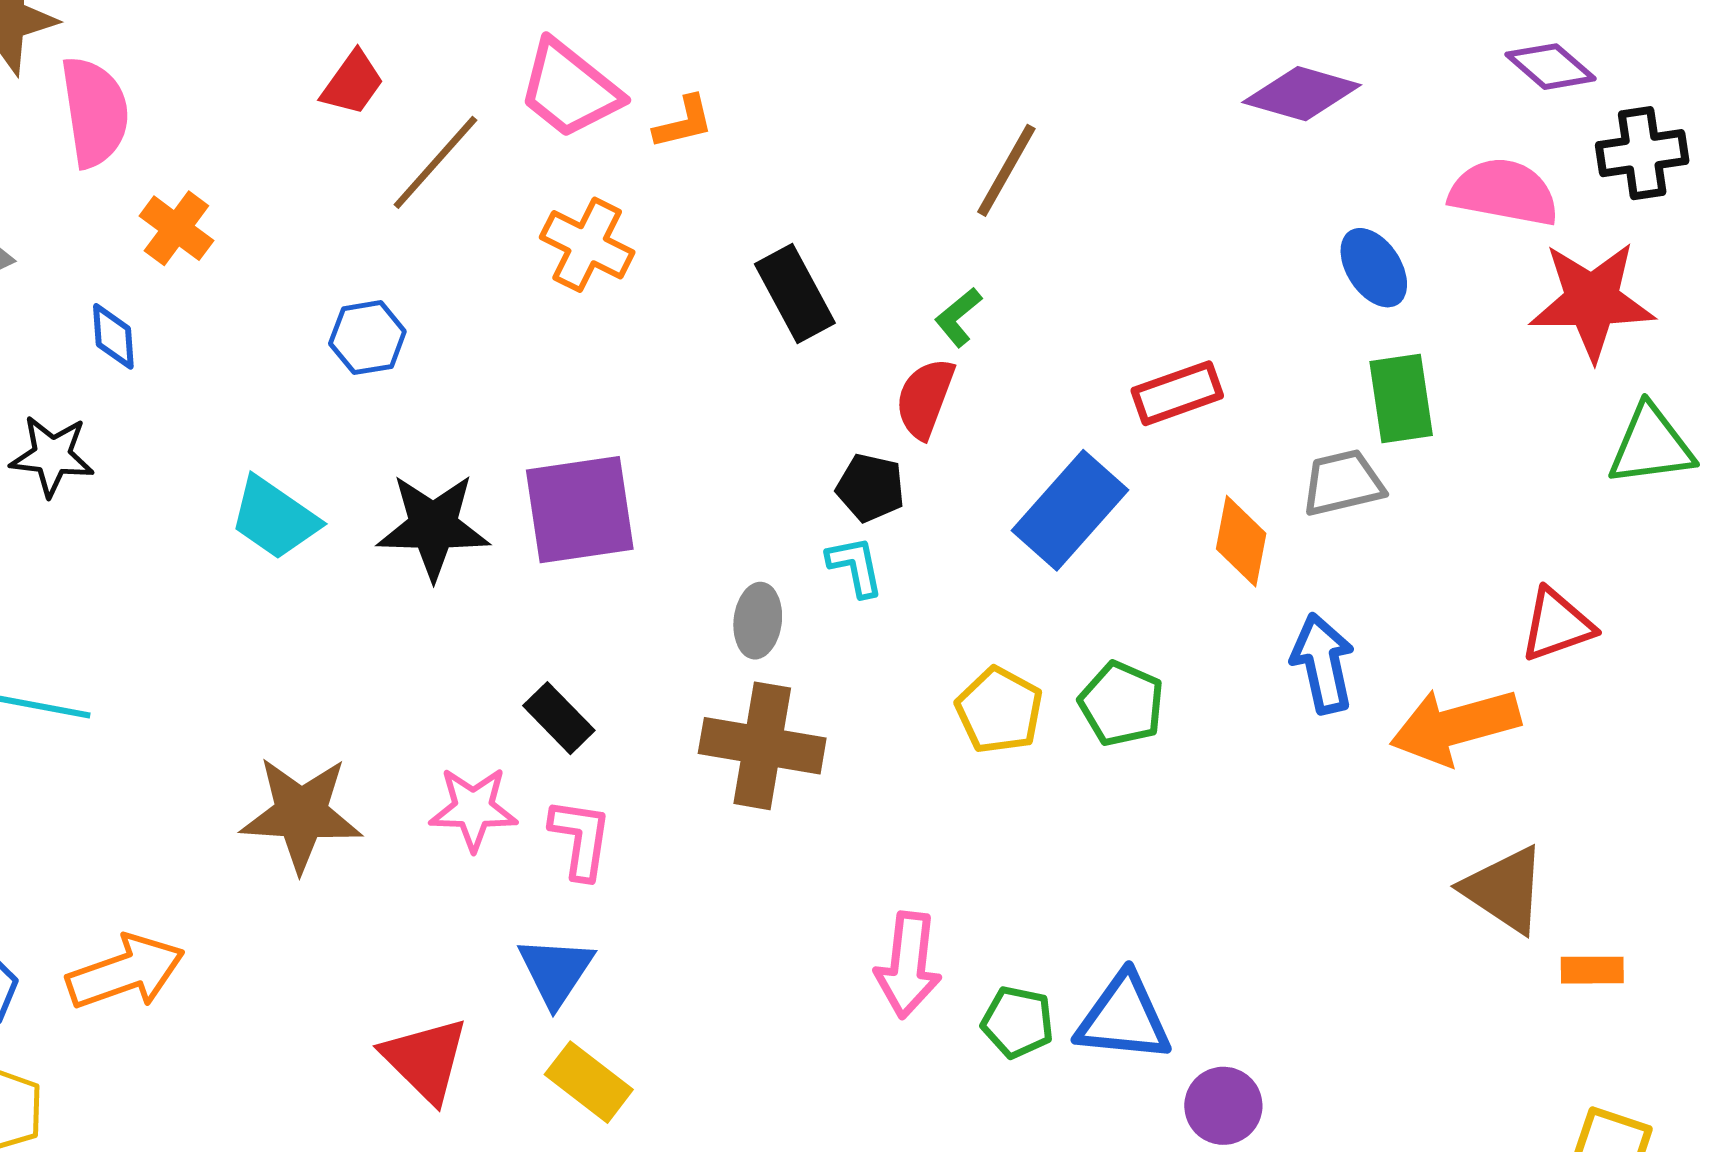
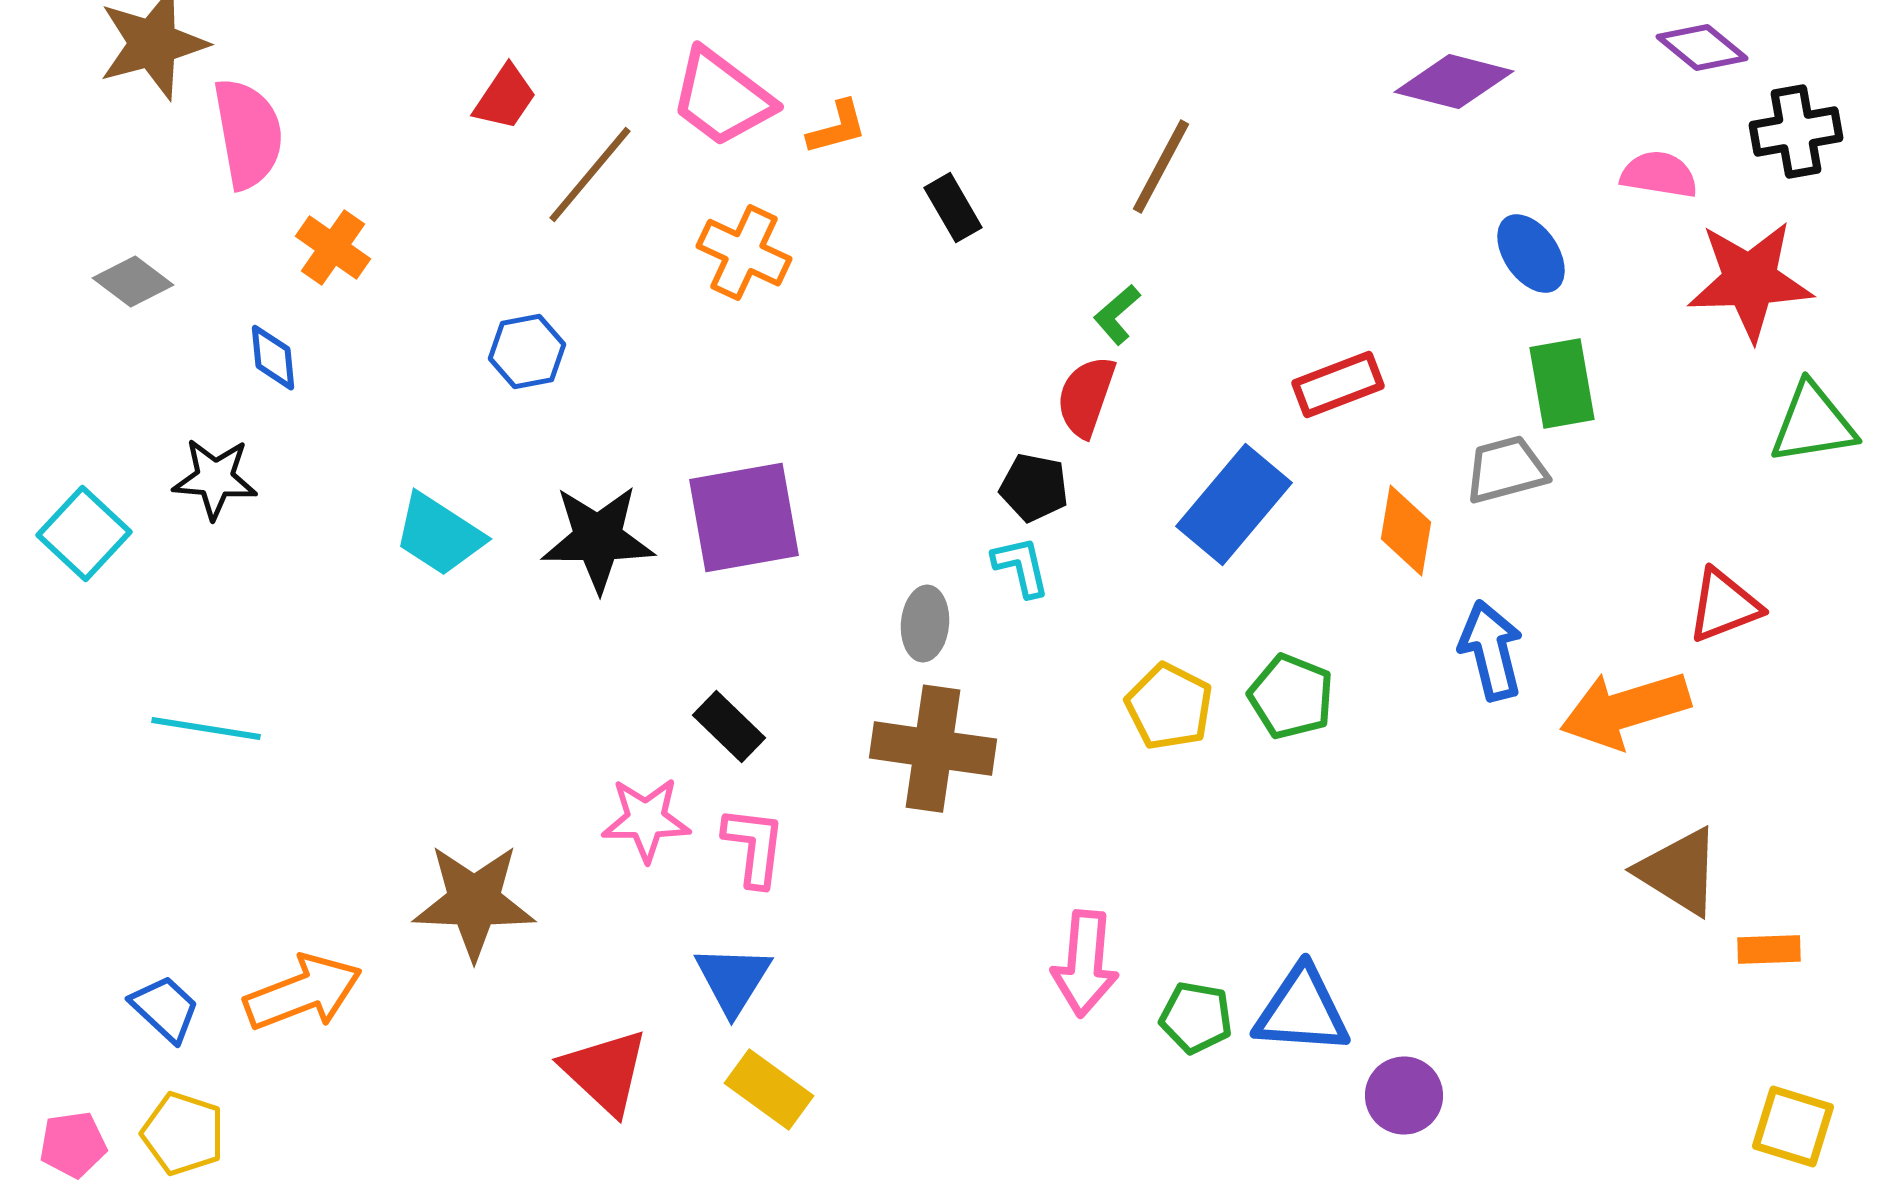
pink semicircle: (1504, 192) -> (1659, 175), size x0.7
black rectangle: (795, 294) -> (953, 208), moved, size x0.7
brown star: (301, 814) -> (474, 902), moved

